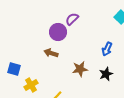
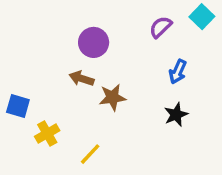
purple semicircle: (72, 19) -> (161, 27), moved
brown star: (80, 69) -> (112, 97), moved

